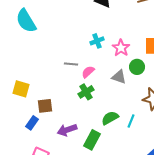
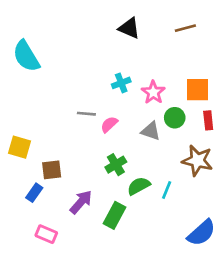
green cross: (86, 92) -> (116, 165), moved
purple arrow: (67, 130) -> (81, 202), turned 150

